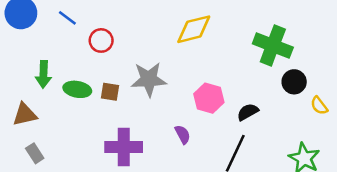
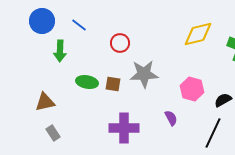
yellow diamond: (194, 29) -> (198, 34), moved
red circle: (101, 40) -> (120, 43), moved
green arrow: (43, 74) -> (60, 51), moved

